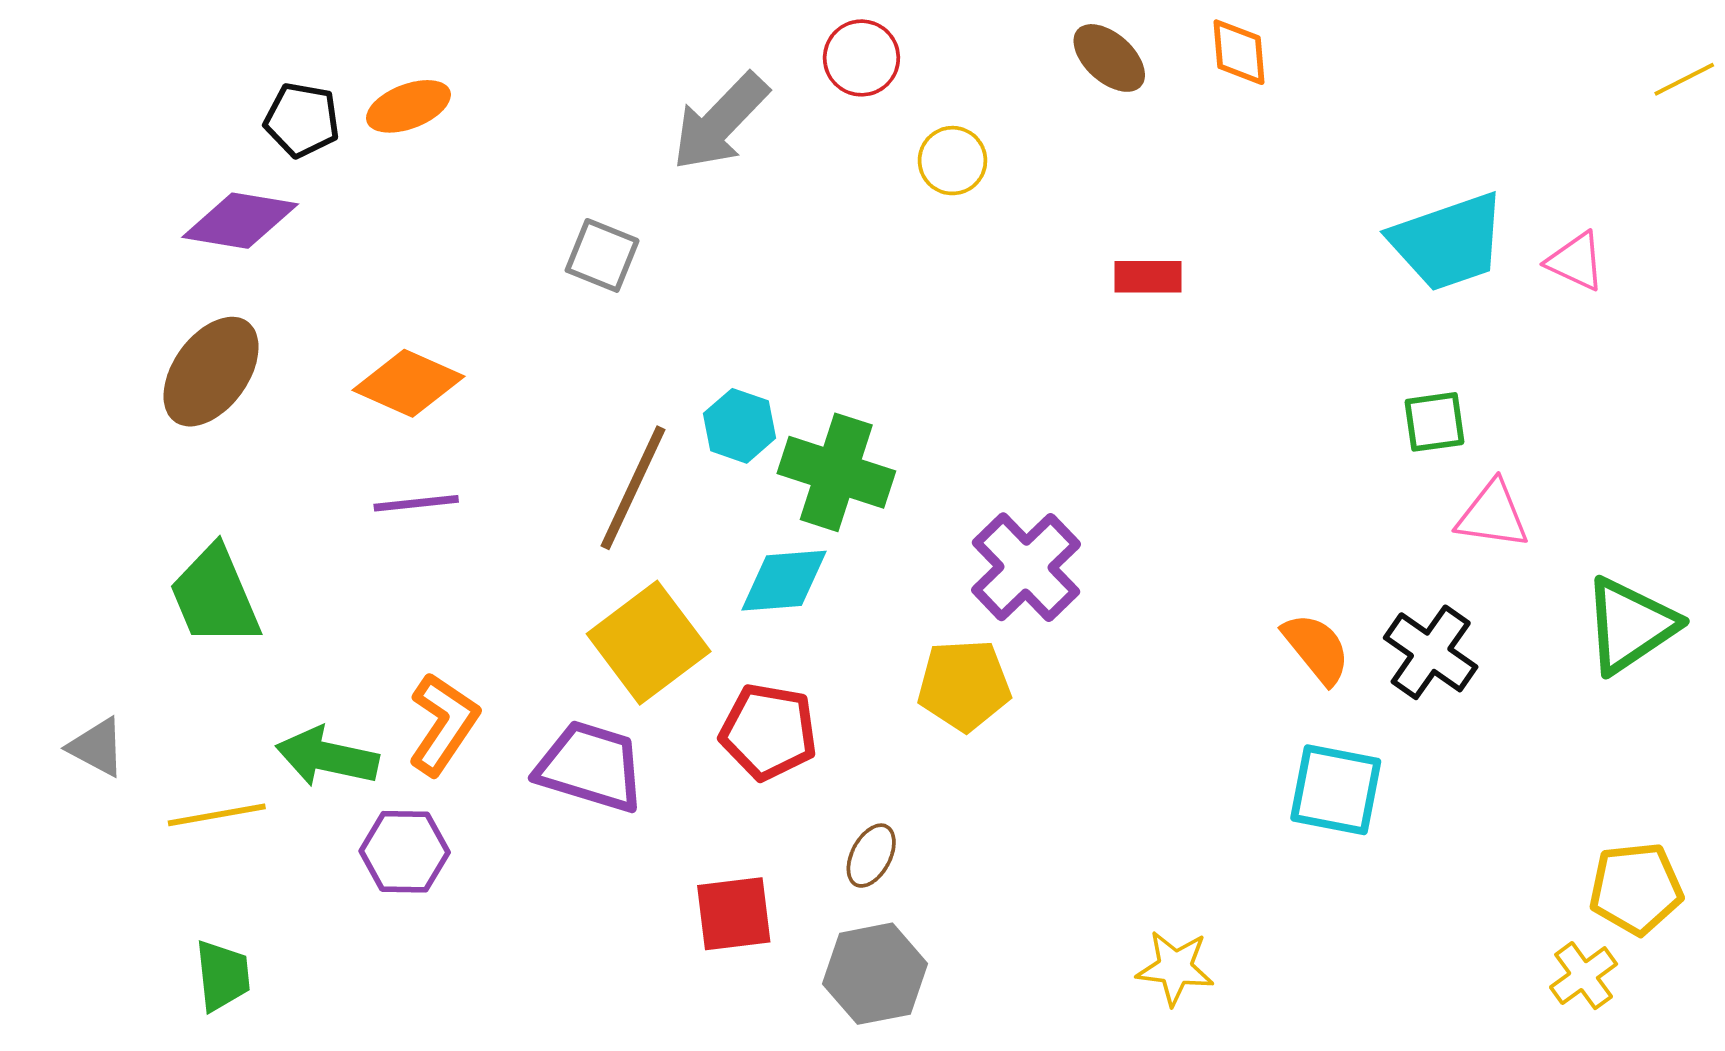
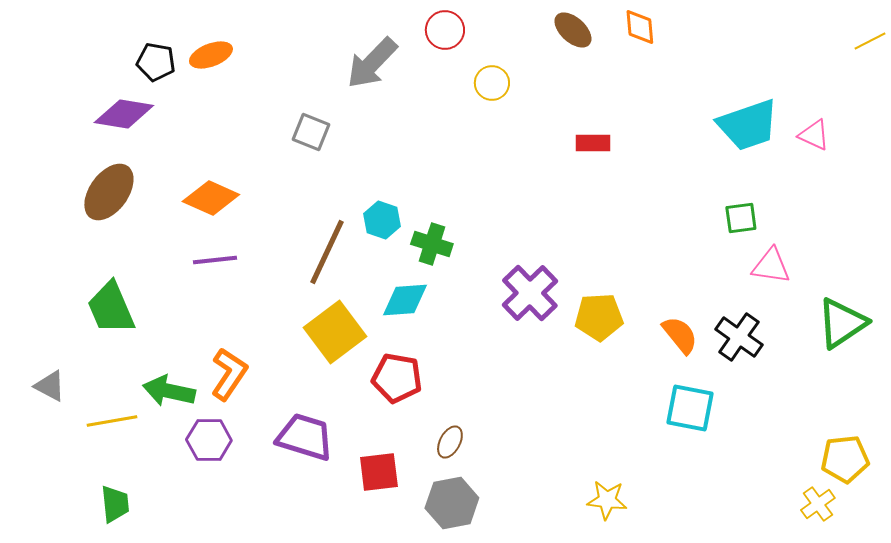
green cross: (836, 472) -> (432, 244), size x0.7
yellow pentagon: (964, 685) -> (599, 317), moved
purple trapezoid: (590, 767) -> (305, 437), moved

